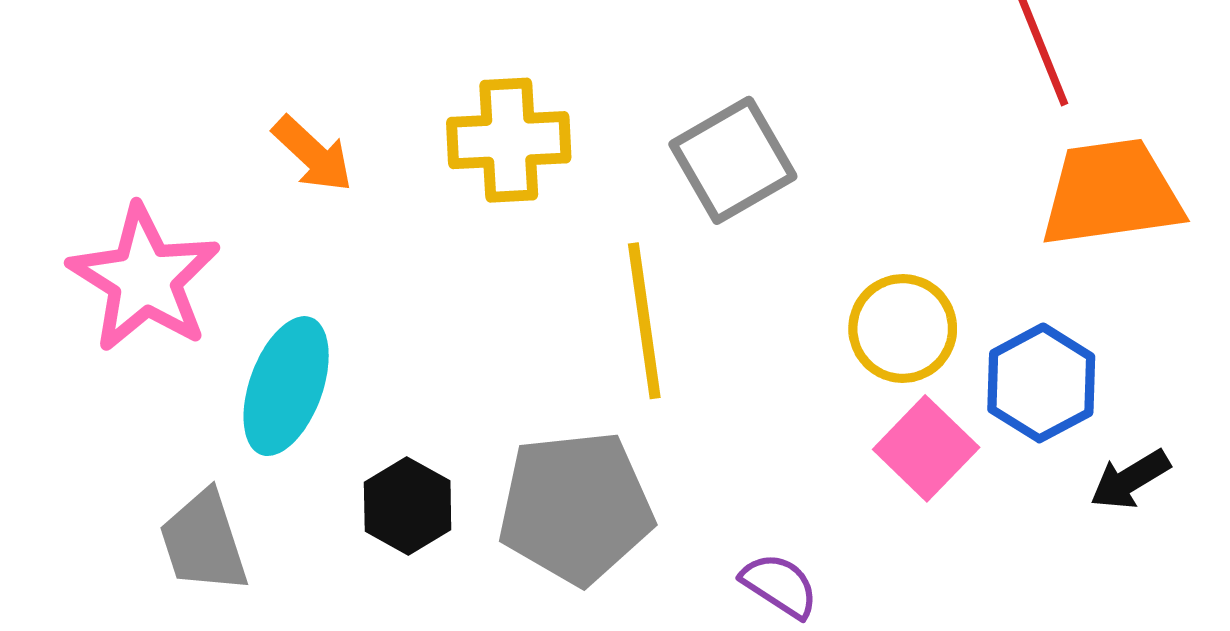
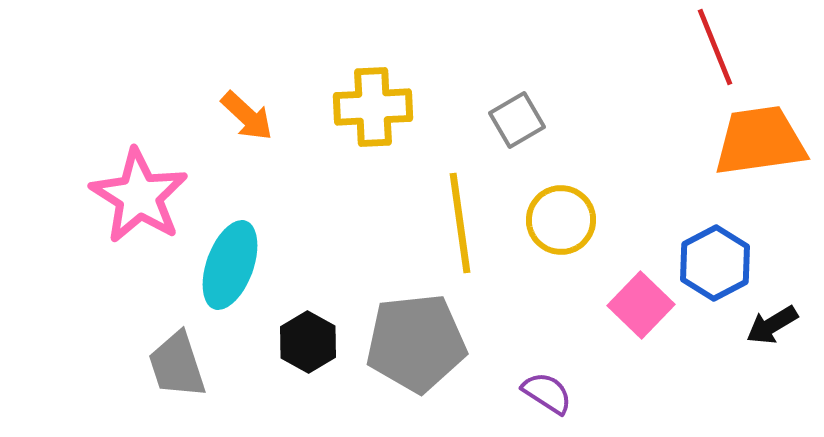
gray square: (733, 160) -> (517, 120), size x0.7
yellow circle: (903, 328) -> (561, 220), moved

